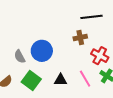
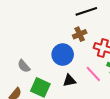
blue circle: (42, 51) -> (63, 55), moved

